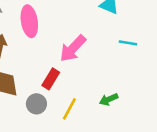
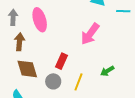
cyan line: (128, 43) -> (123, 11), moved
pink arrow: (73, 48) -> (90, 34), moved

